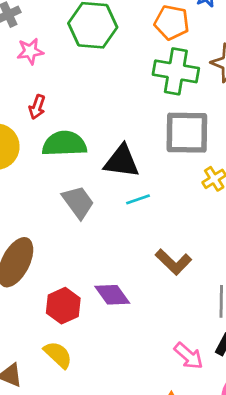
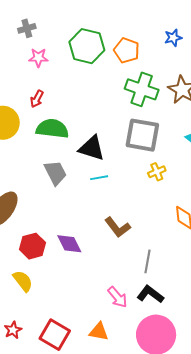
orange pentagon: (172, 22) -> (127, 50), moved

